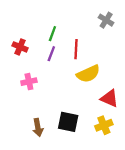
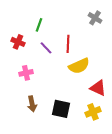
green line: (52, 34) -> (39, 25), moved
purple line: (51, 54) -> (46, 48), turned -64
brown arrow: (38, 127) -> (32, 104), moved

